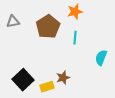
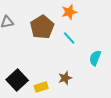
cyan line: (75, 38) -> (69, 38), turned -48
brown star: (63, 78) -> (65, 78), moved

